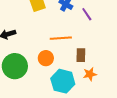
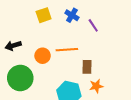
orange circle: (46, 58) -> (43, 56), moved

